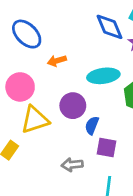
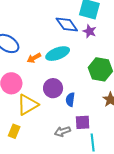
cyan ellipse: (103, 76) -> (58, 54), moved
purple square: (107, 147) -> (83, 122), moved

